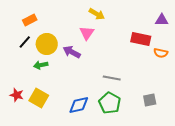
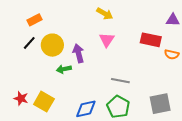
pink triangle: (87, 33) -> (107, 40), moved
purple arrow: (72, 52) -> (79, 53), turned 48
green arrow: (41, 65) -> (64, 69), moved
gray square: (150, 100) -> (160, 104), size x1.5

